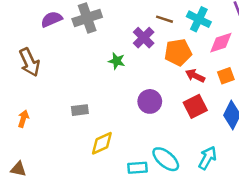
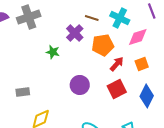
red arrow: (195, 76) -> (117, 64), turned 105

